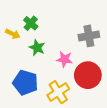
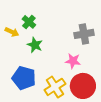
pink star: (65, 59) -> (73, 61), moved
red circle: (88, 75) -> (83, 86), moved

